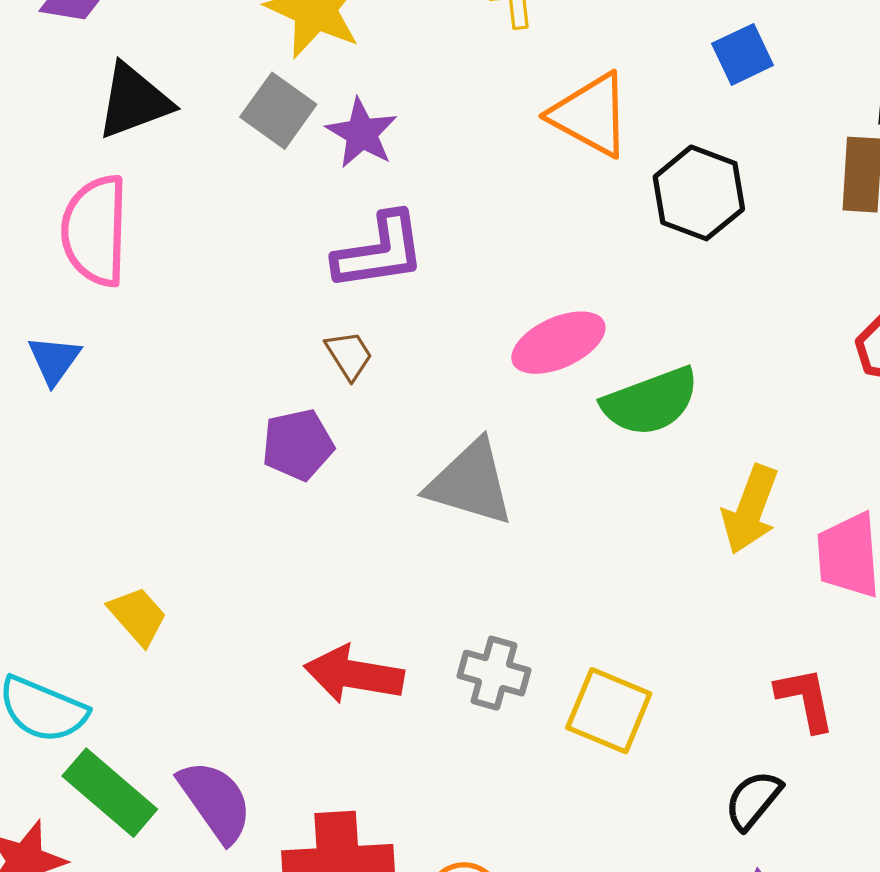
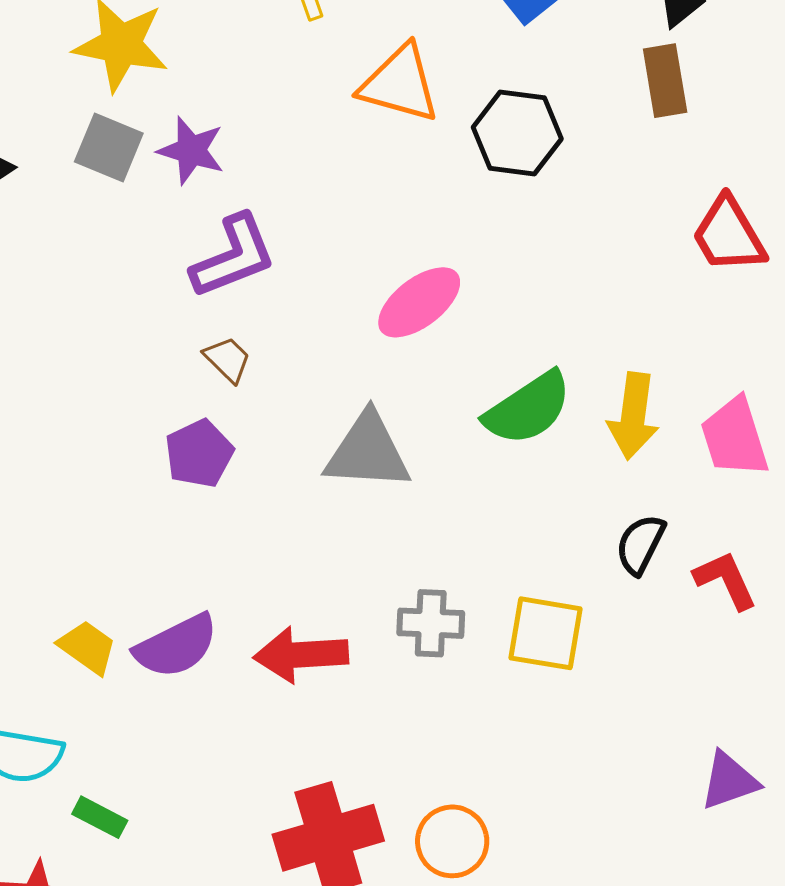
green semicircle: (650, 402) -> (528, 408), moved
green rectangle: (110, 793) -> (100, 817), size x0.6
black semicircle: (753, 800) -> (640, 544), moved
purple semicircle: (215, 801) -> (176, 646), moved, turned 112

